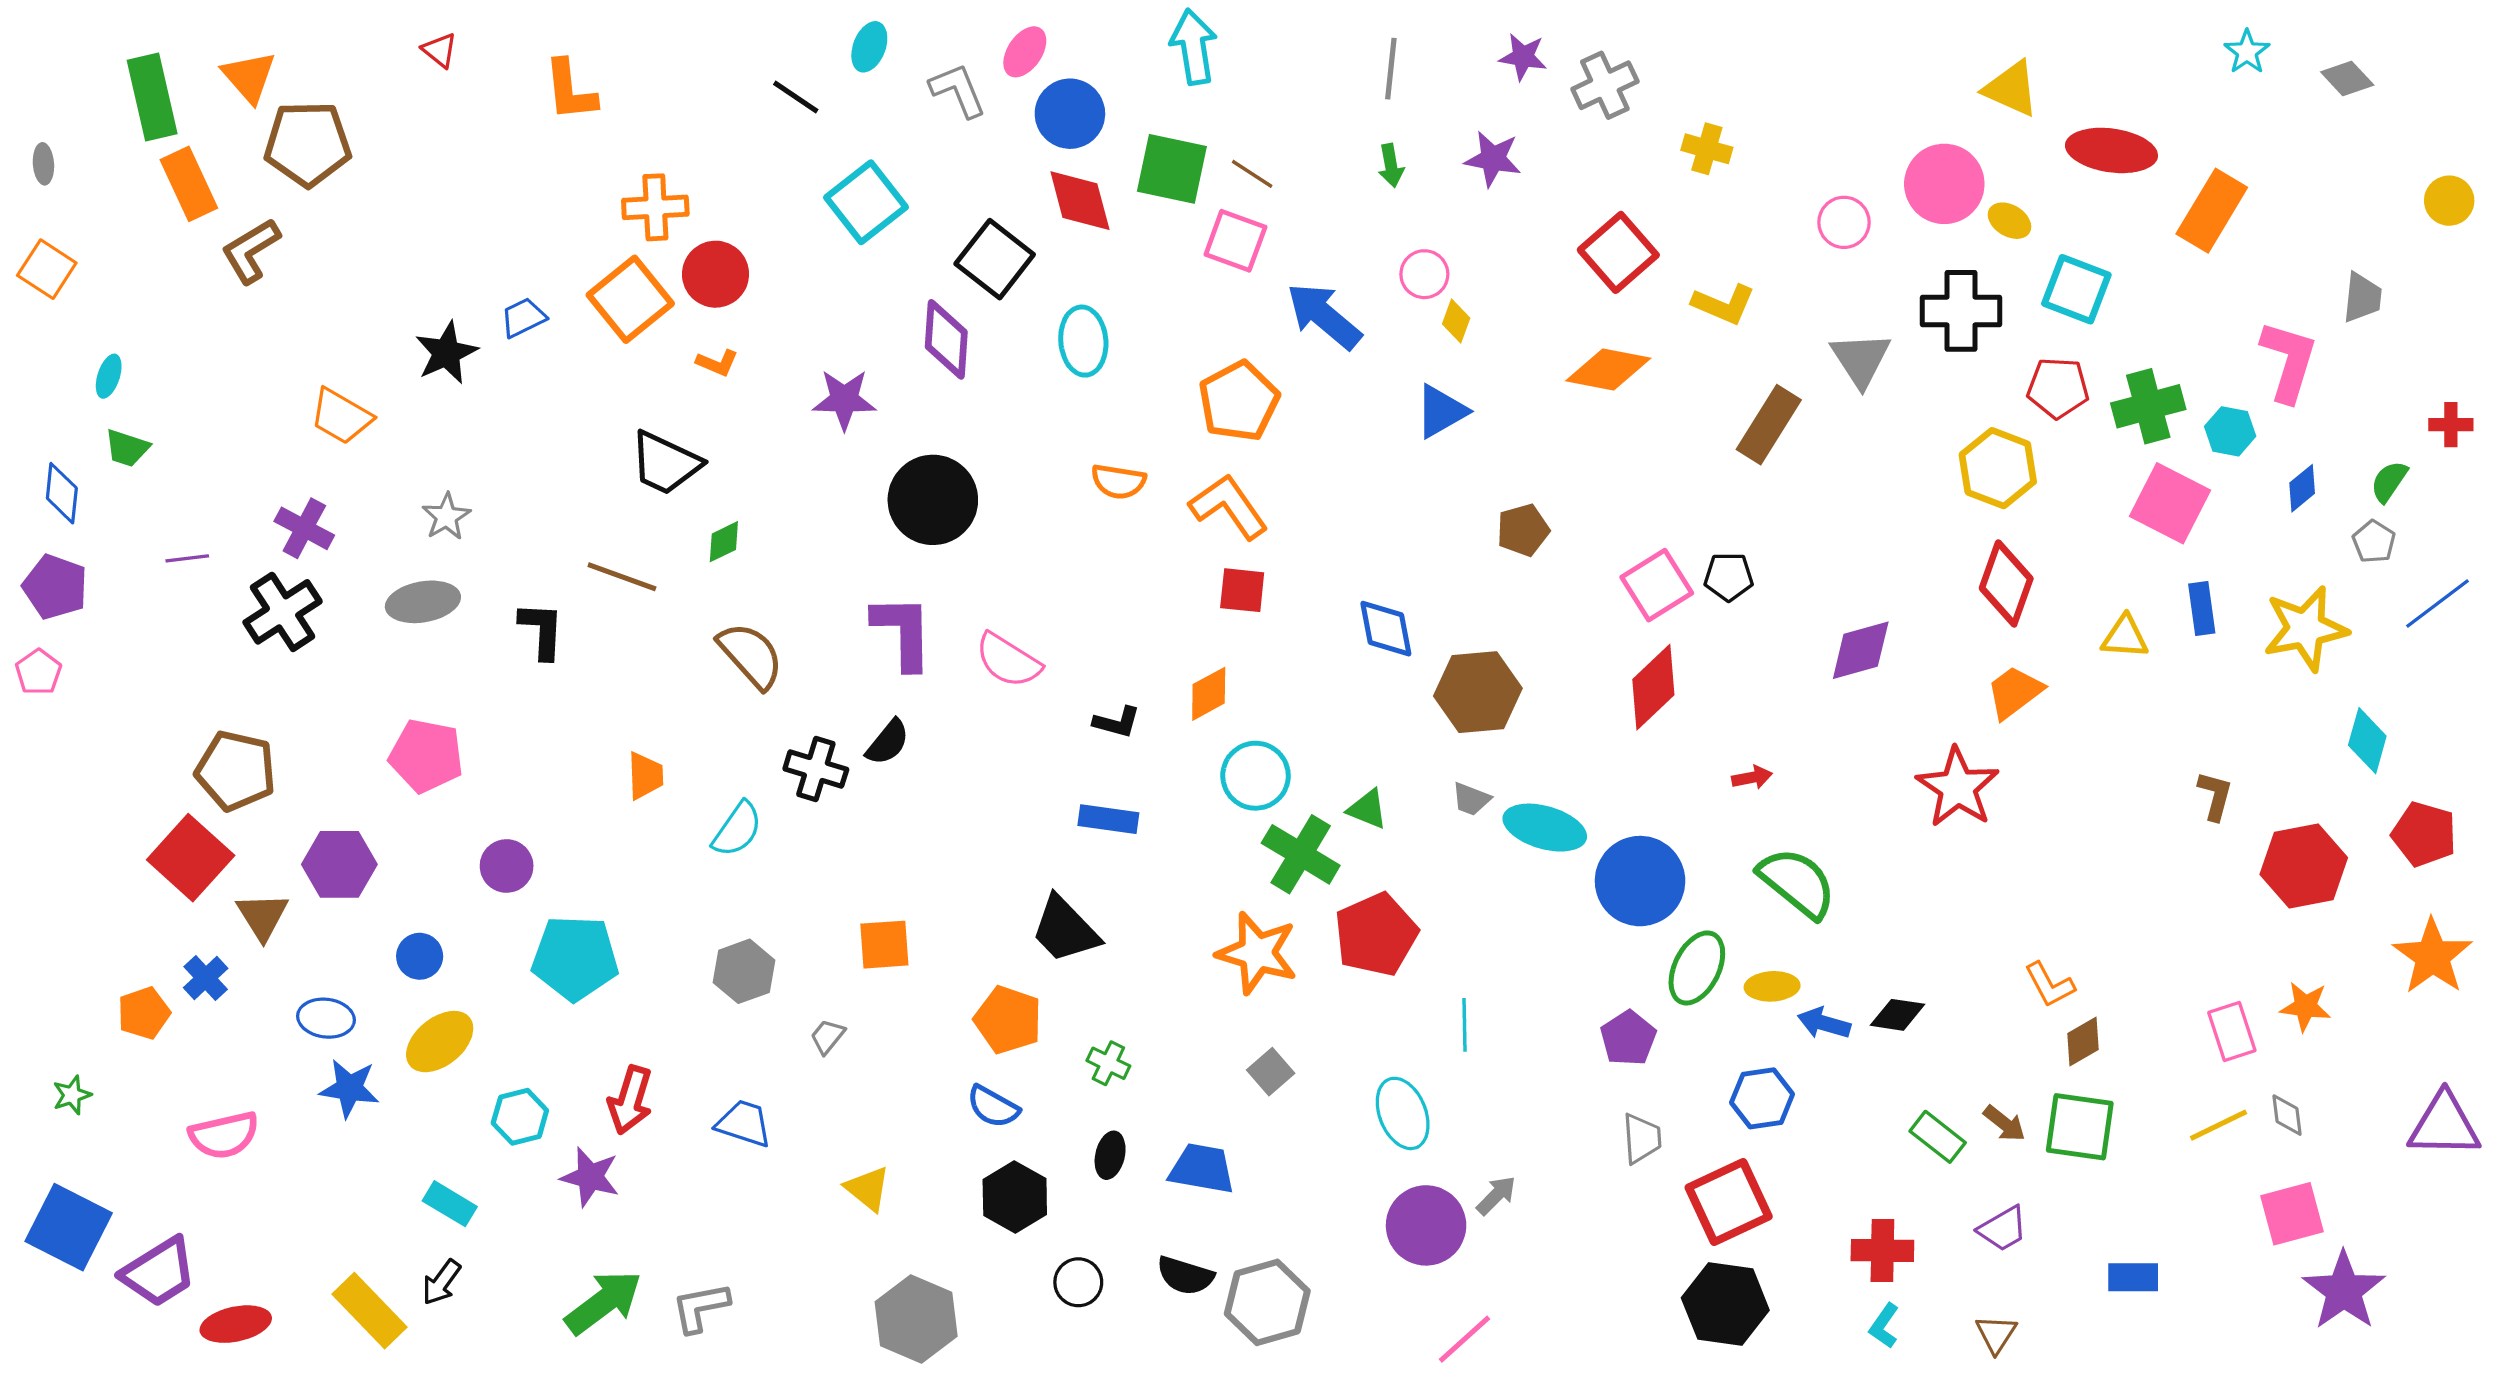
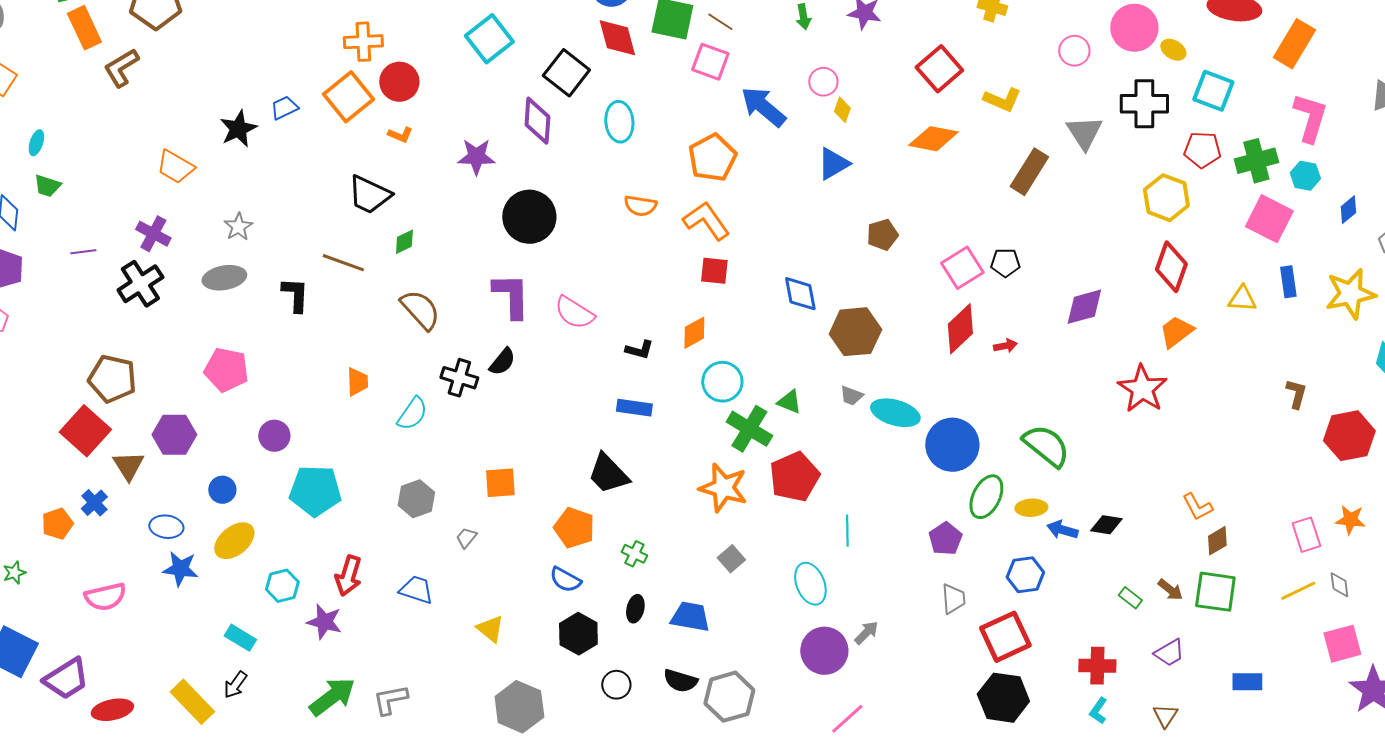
pink L-shape: (2289, 361) -> (1310, 118), moved
red arrow: (1752, 777) -> (1005, 346), moved
green rectangle: (1938, 1137) -> (1130, 598), size x0.7

